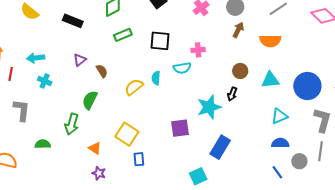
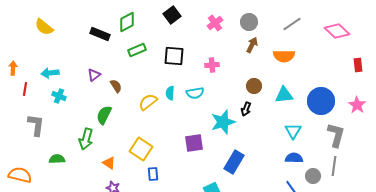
black rectangle: (73, 21) -> (100, 34), moved
cyan semicircle: (182, 68) -> (195, 93), moved
cyan triangle: (279, 116) -> (293, 131), turned -36

